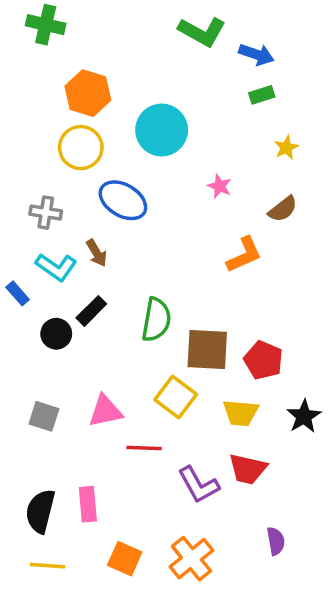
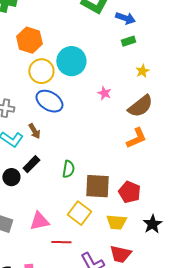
yellow circle: (81, 148) -> (41, 71), moved
brown semicircle: (283, 209) -> (140, 106), size x1.5
orange L-shape: (244, 255) -> (136, 138), moved
green semicircle: (156, 320) -> (68, 169), size x0.7

